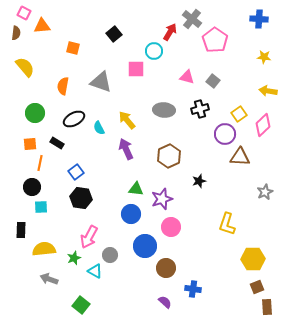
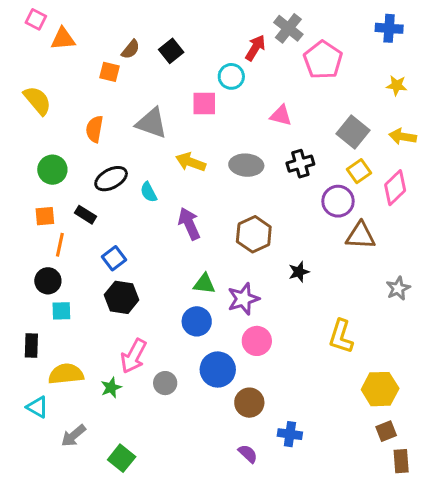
brown semicircle: (16, 33) -> (131, 49), moved, turned 32
gray square: (213, 81) -> (353, 132), moved, size x1.5
yellow arrow: (127, 120) -> (191, 162), moved, turned -30
cyan triangle: (95, 271) -> (37, 407), moved
gray arrow: (49, 279) -> (73, 436), moved, turned -60

